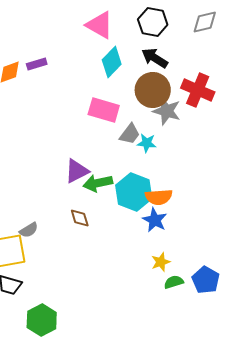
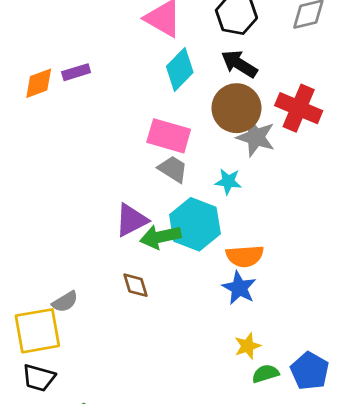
gray trapezoid: (130, 134) -> (173, 169), moved, turned -95
cyan hexagon: (134, 192) -> (195, 224), moved

